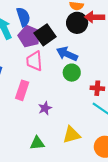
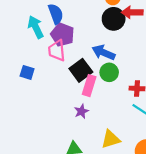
black square: (45, 35) -> (81, 70), moved
pink trapezoid: (34, 61) -> (57, 50), moved
pink rectangle: (22, 90) -> (89, 86), moved

